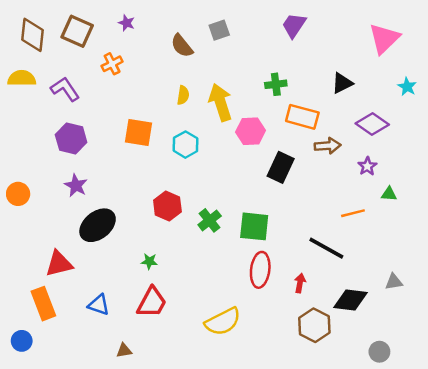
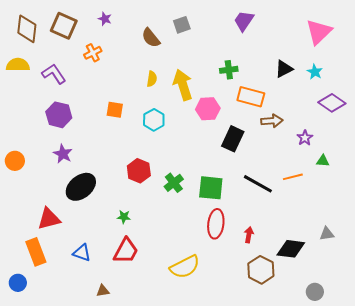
cyan star: (407, 87) -> (315, 72), moved
purple diamond: (372, 124) -> (332, 103), moved
orange square: (139, 132) -> (115, 110), size x0.7
black line: (326, 248) -> (258, 184), moved

